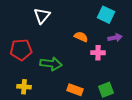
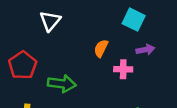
orange semicircle: (81, 37) -> (101, 48), turned -88
red pentagon: (21, 50) -> (23, 65), turned -30

